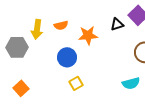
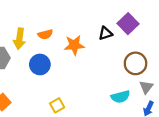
blue circle: (67, 57) -> (40, 64), moved
yellow square: (76, 83) -> (57, 105), moved

